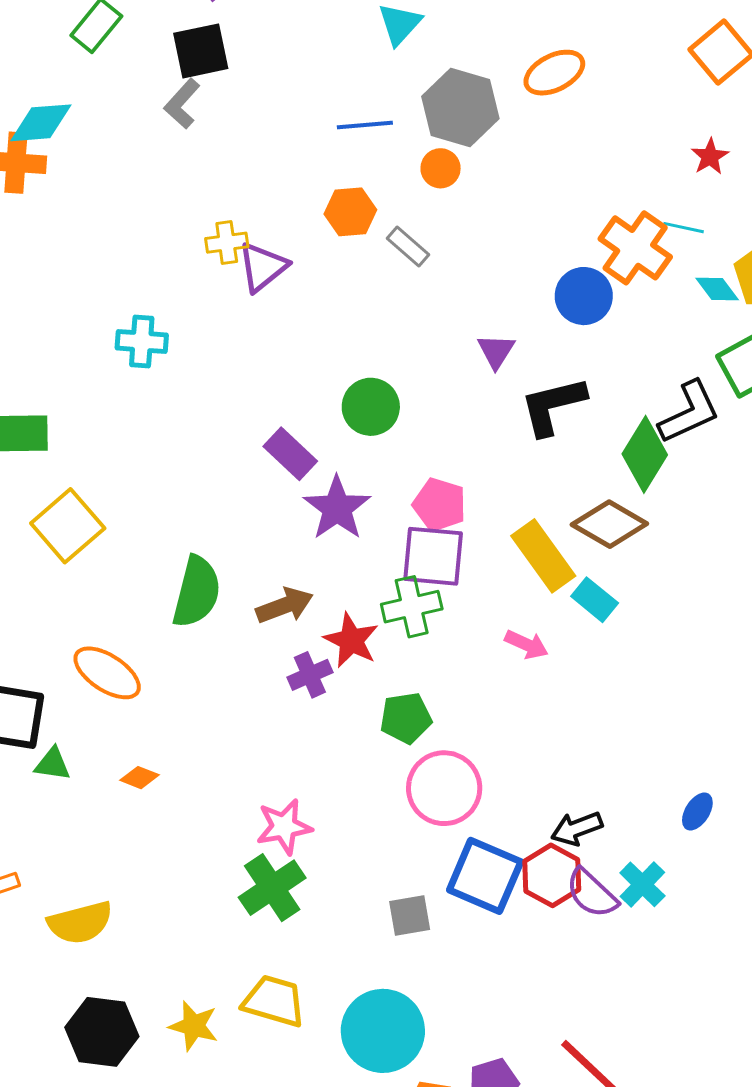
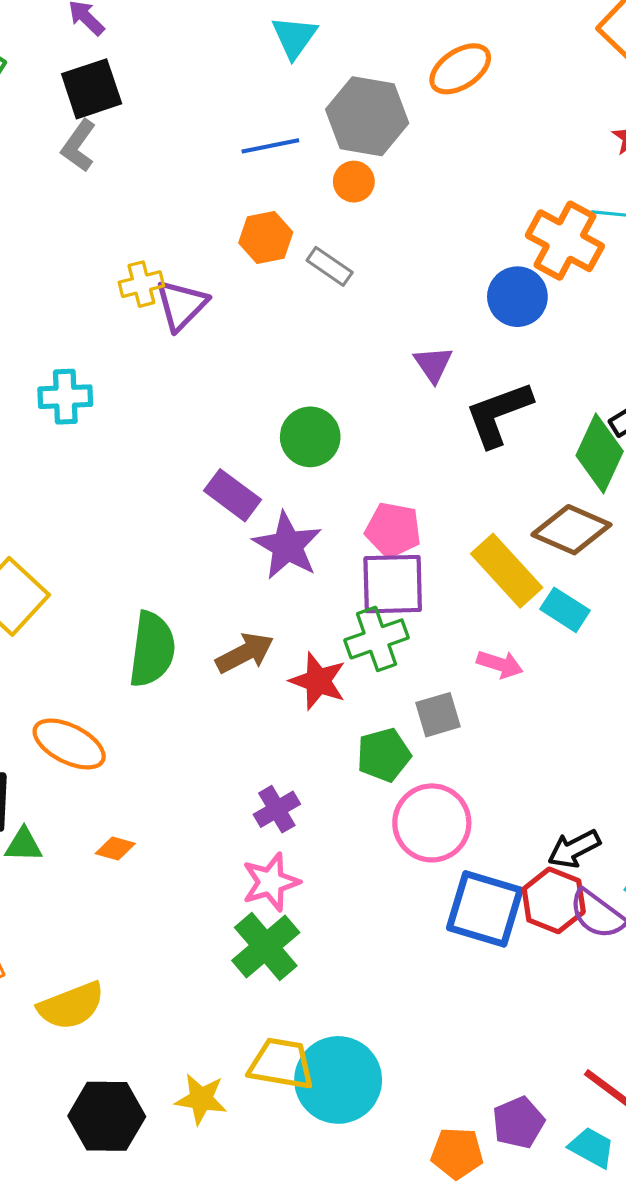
purple cross: (310, 675) -> (277, 809), moved
gray square: (410, 916) -> (438, 715), moved
cyan circle: (383, 1031) -> (338, 1080), moved

